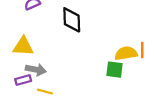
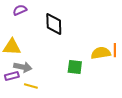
green square: (114, 70) -> (75, 67), moved

